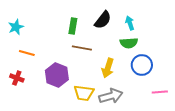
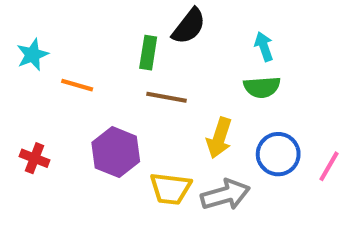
black semicircle: (103, 20) -> (189, 26), moved
orange line: (27, 53) -> (77, 85), moved
blue circle: (142, 65) -> (278, 154), moved
pink line: (160, 92) -> (329, 166), moved, turned -56

